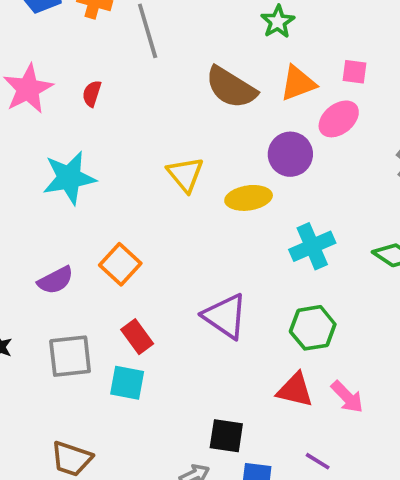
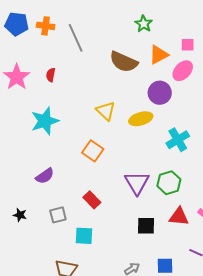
orange square: (120, 264) -> (93, 151), moved
purple triangle: (225, 316) -> (137, 183), turned 32
green hexagon: (313, 328) -> (169, 183), moved
gray square: (70, 356) -> (58, 215), size x0.7
cyan square: (127, 383) -> (84, 236), moved
black square: (226, 436) -> (146, 226), moved

